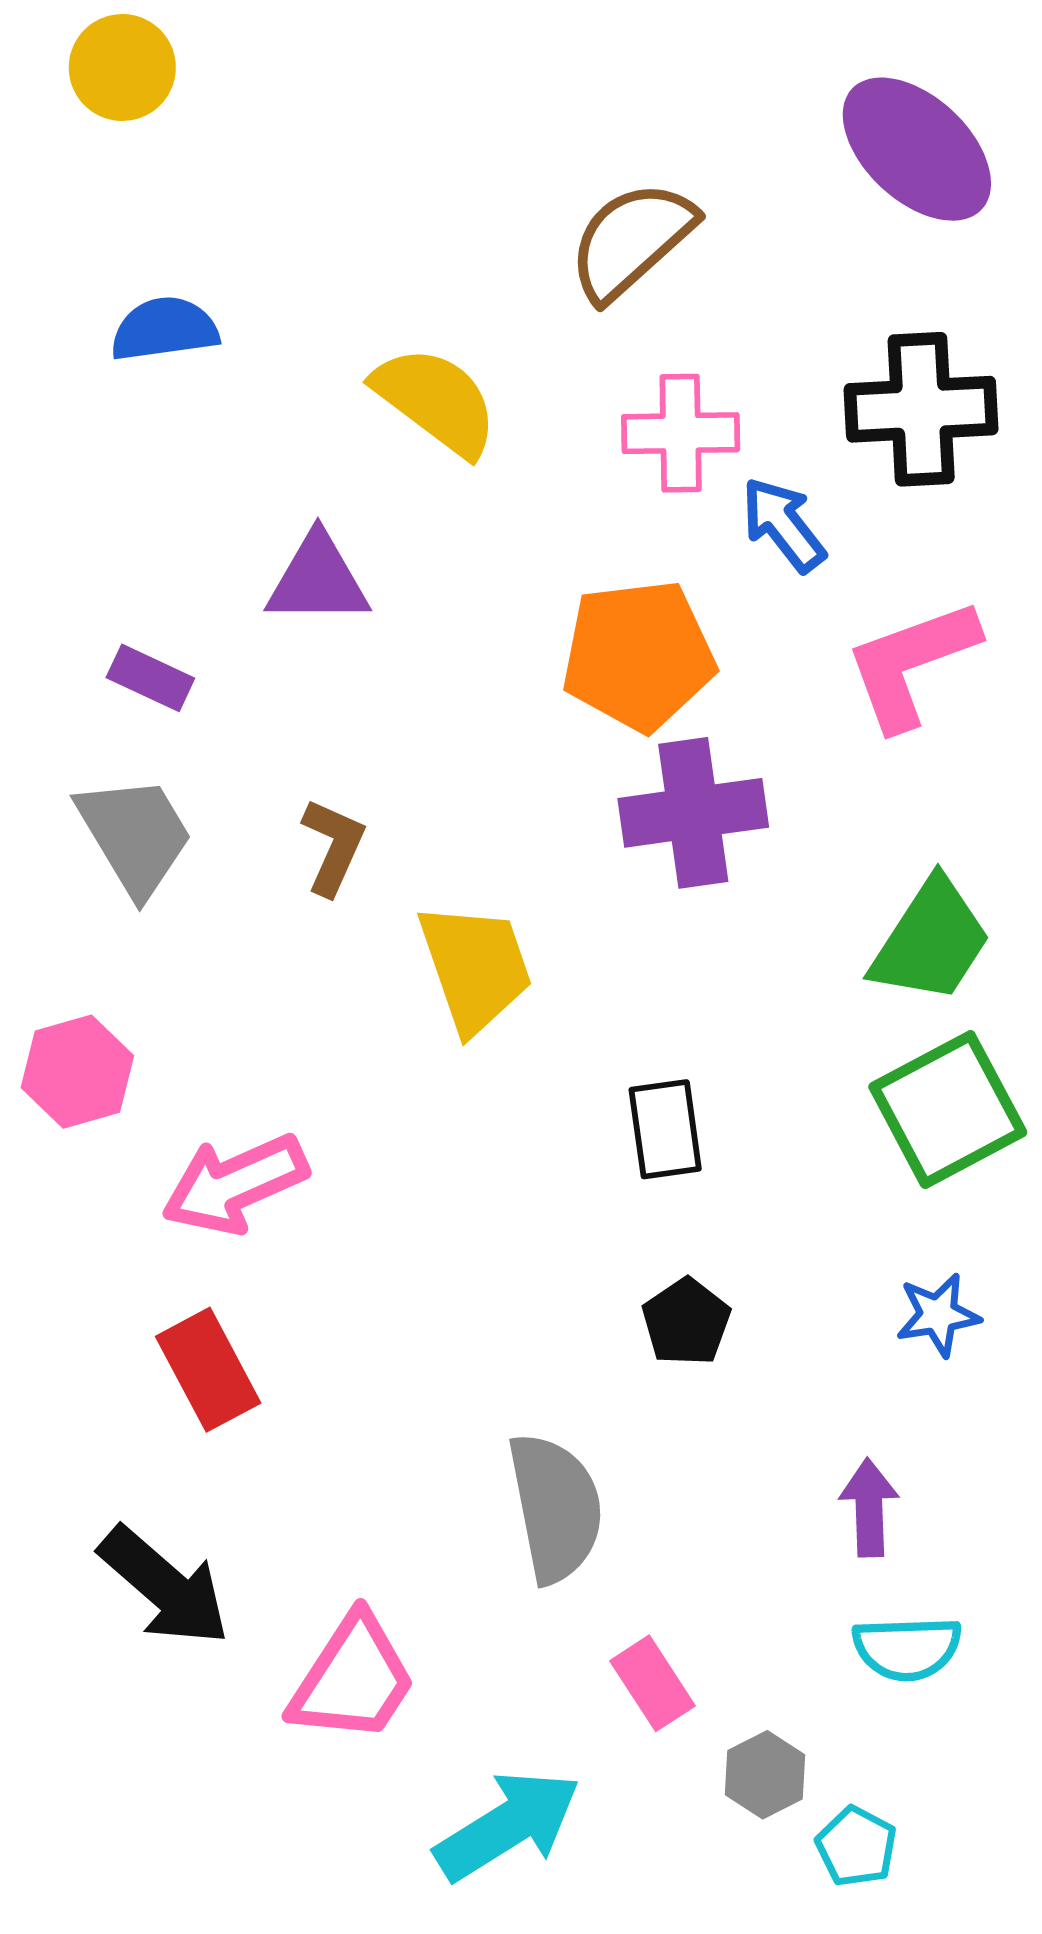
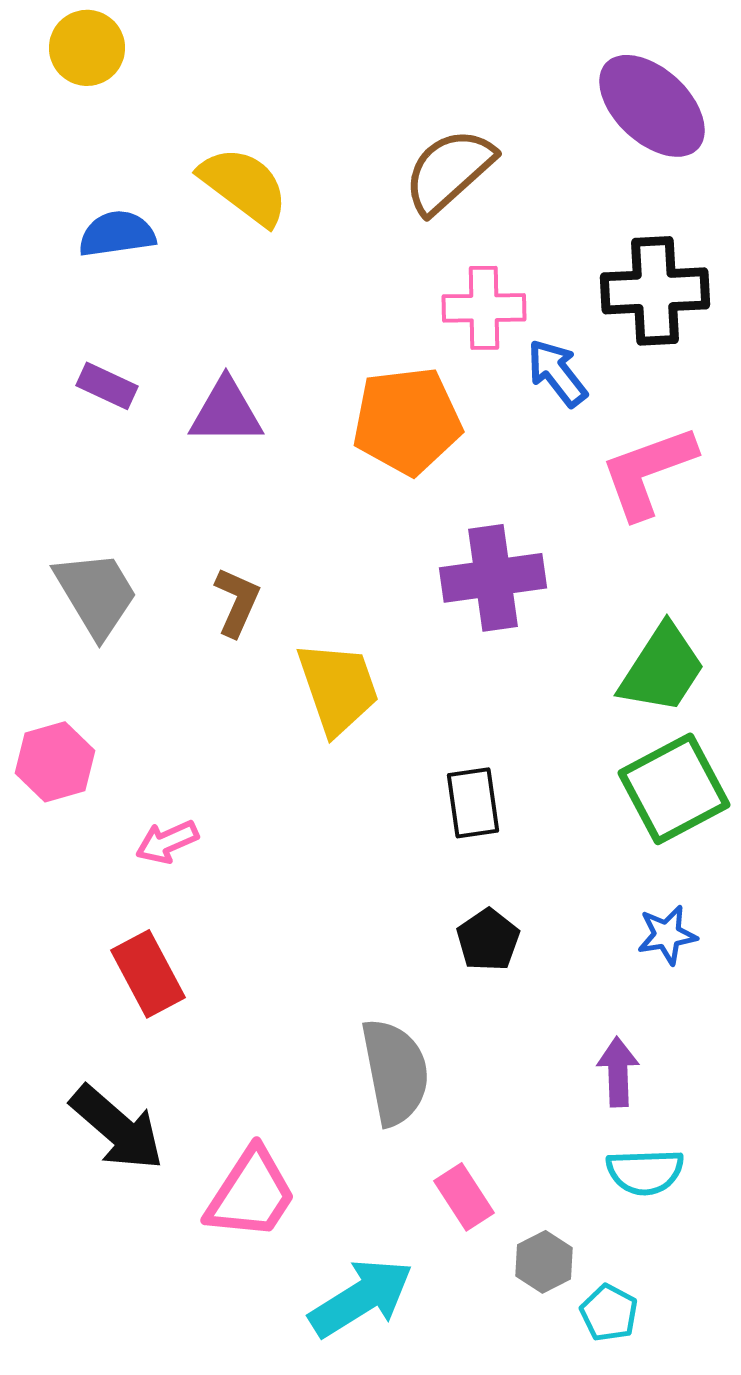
yellow semicircle: (436, 401) -> (244, 186), moved
orange pentagon: (638, 655) -> (407, 421), moved
purple rectangle: (150, 678) -> (107, 386), moved
pink arrow: (235, 1184) -> (167, 842), size x0.6

